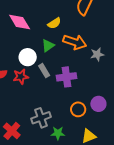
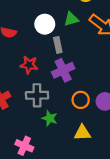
red star: (21, 77) -> (29, 65), moved
purple cross: (66, 77) -> (63, 70), moved, turned -36

